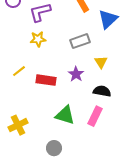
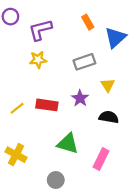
yellow line: (19, 71) -> (17, 108), moved
pink rectangle: (95, 116) -> (101, 159), moved
yellow cross: (18, 125) -> (16, 155), turned -36

